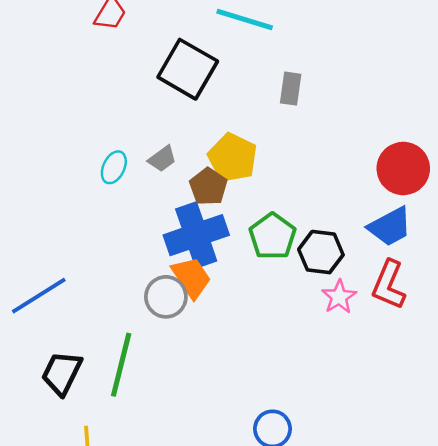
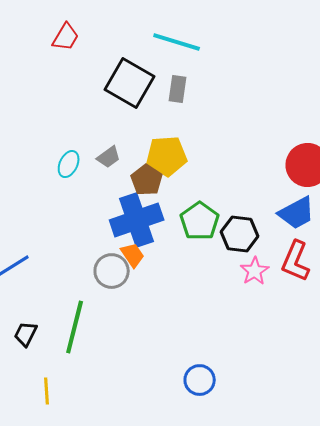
gray rectangle: (291, 89) -> (178, 89), moved
yellow pentagon: (233, 158) -> (167, 156), turned -30
orange trapezoid: (191, 277) -> (133, 255), size x0.7
black trapezoid: (62, 373) -> (26, 334), size x0.7

